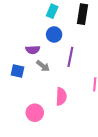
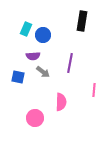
cyan rectangle: (52, 11) -> (26, 29), moved
blue circle: (54, 34) -> (43, 35), moved

